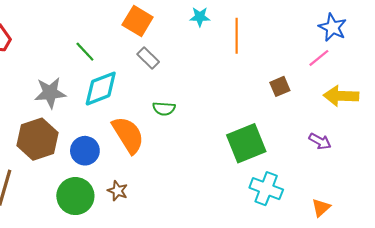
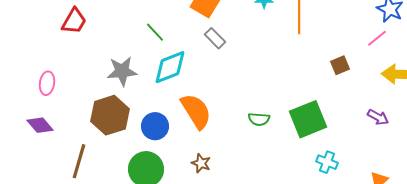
green semicircle: (164, 109) -> (259, 119), moved
cyan cross: (266, 189) -> (327, 162), size x0.7
brown star: (118, 191) -> (201, 163), moved

